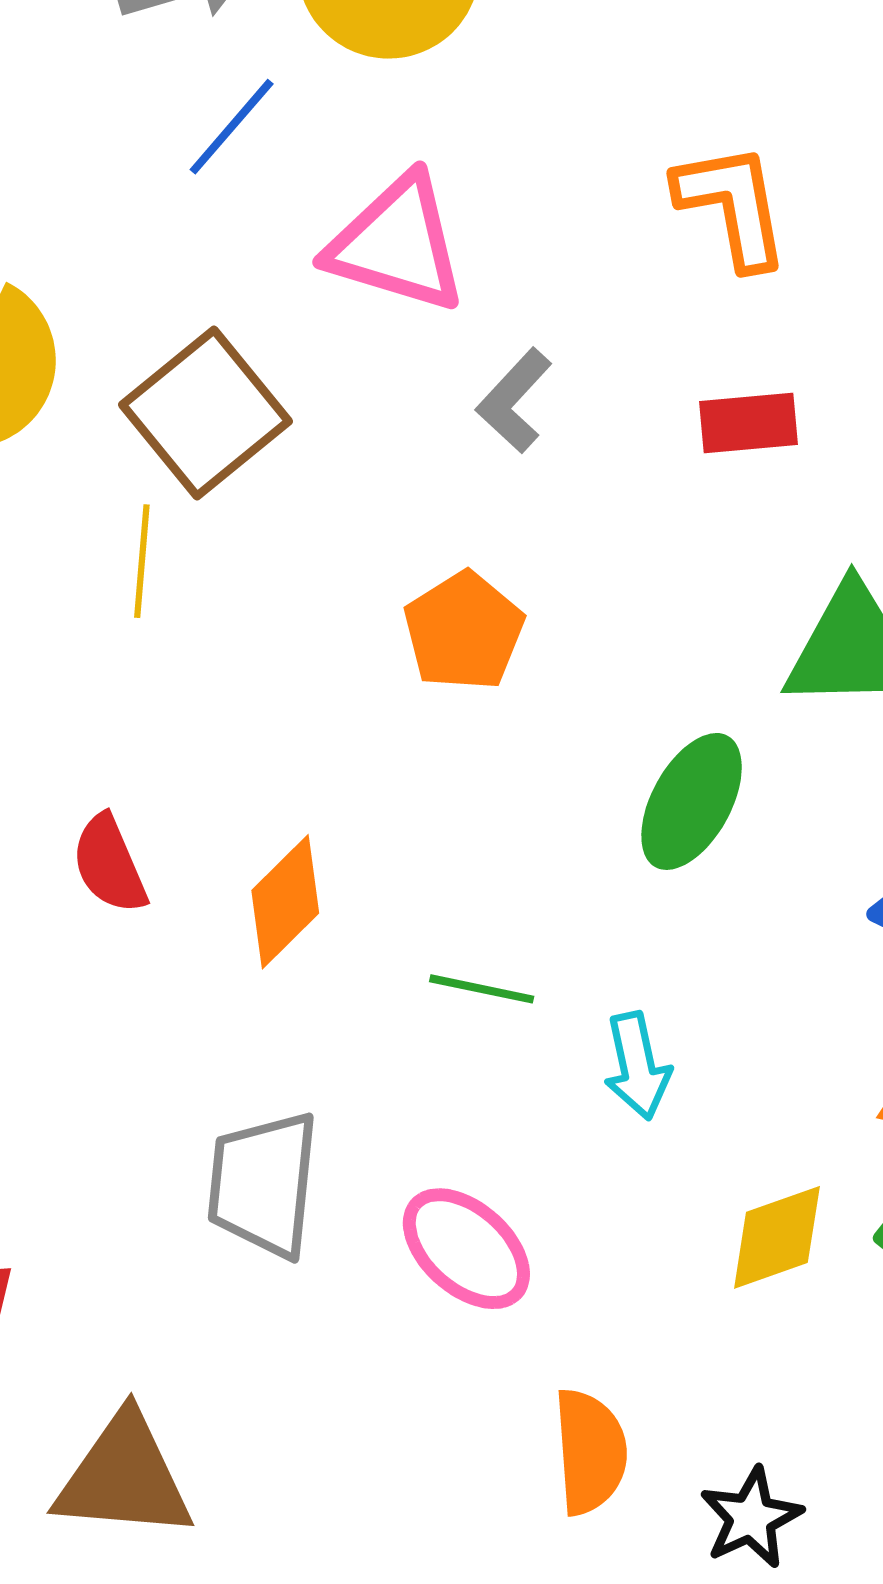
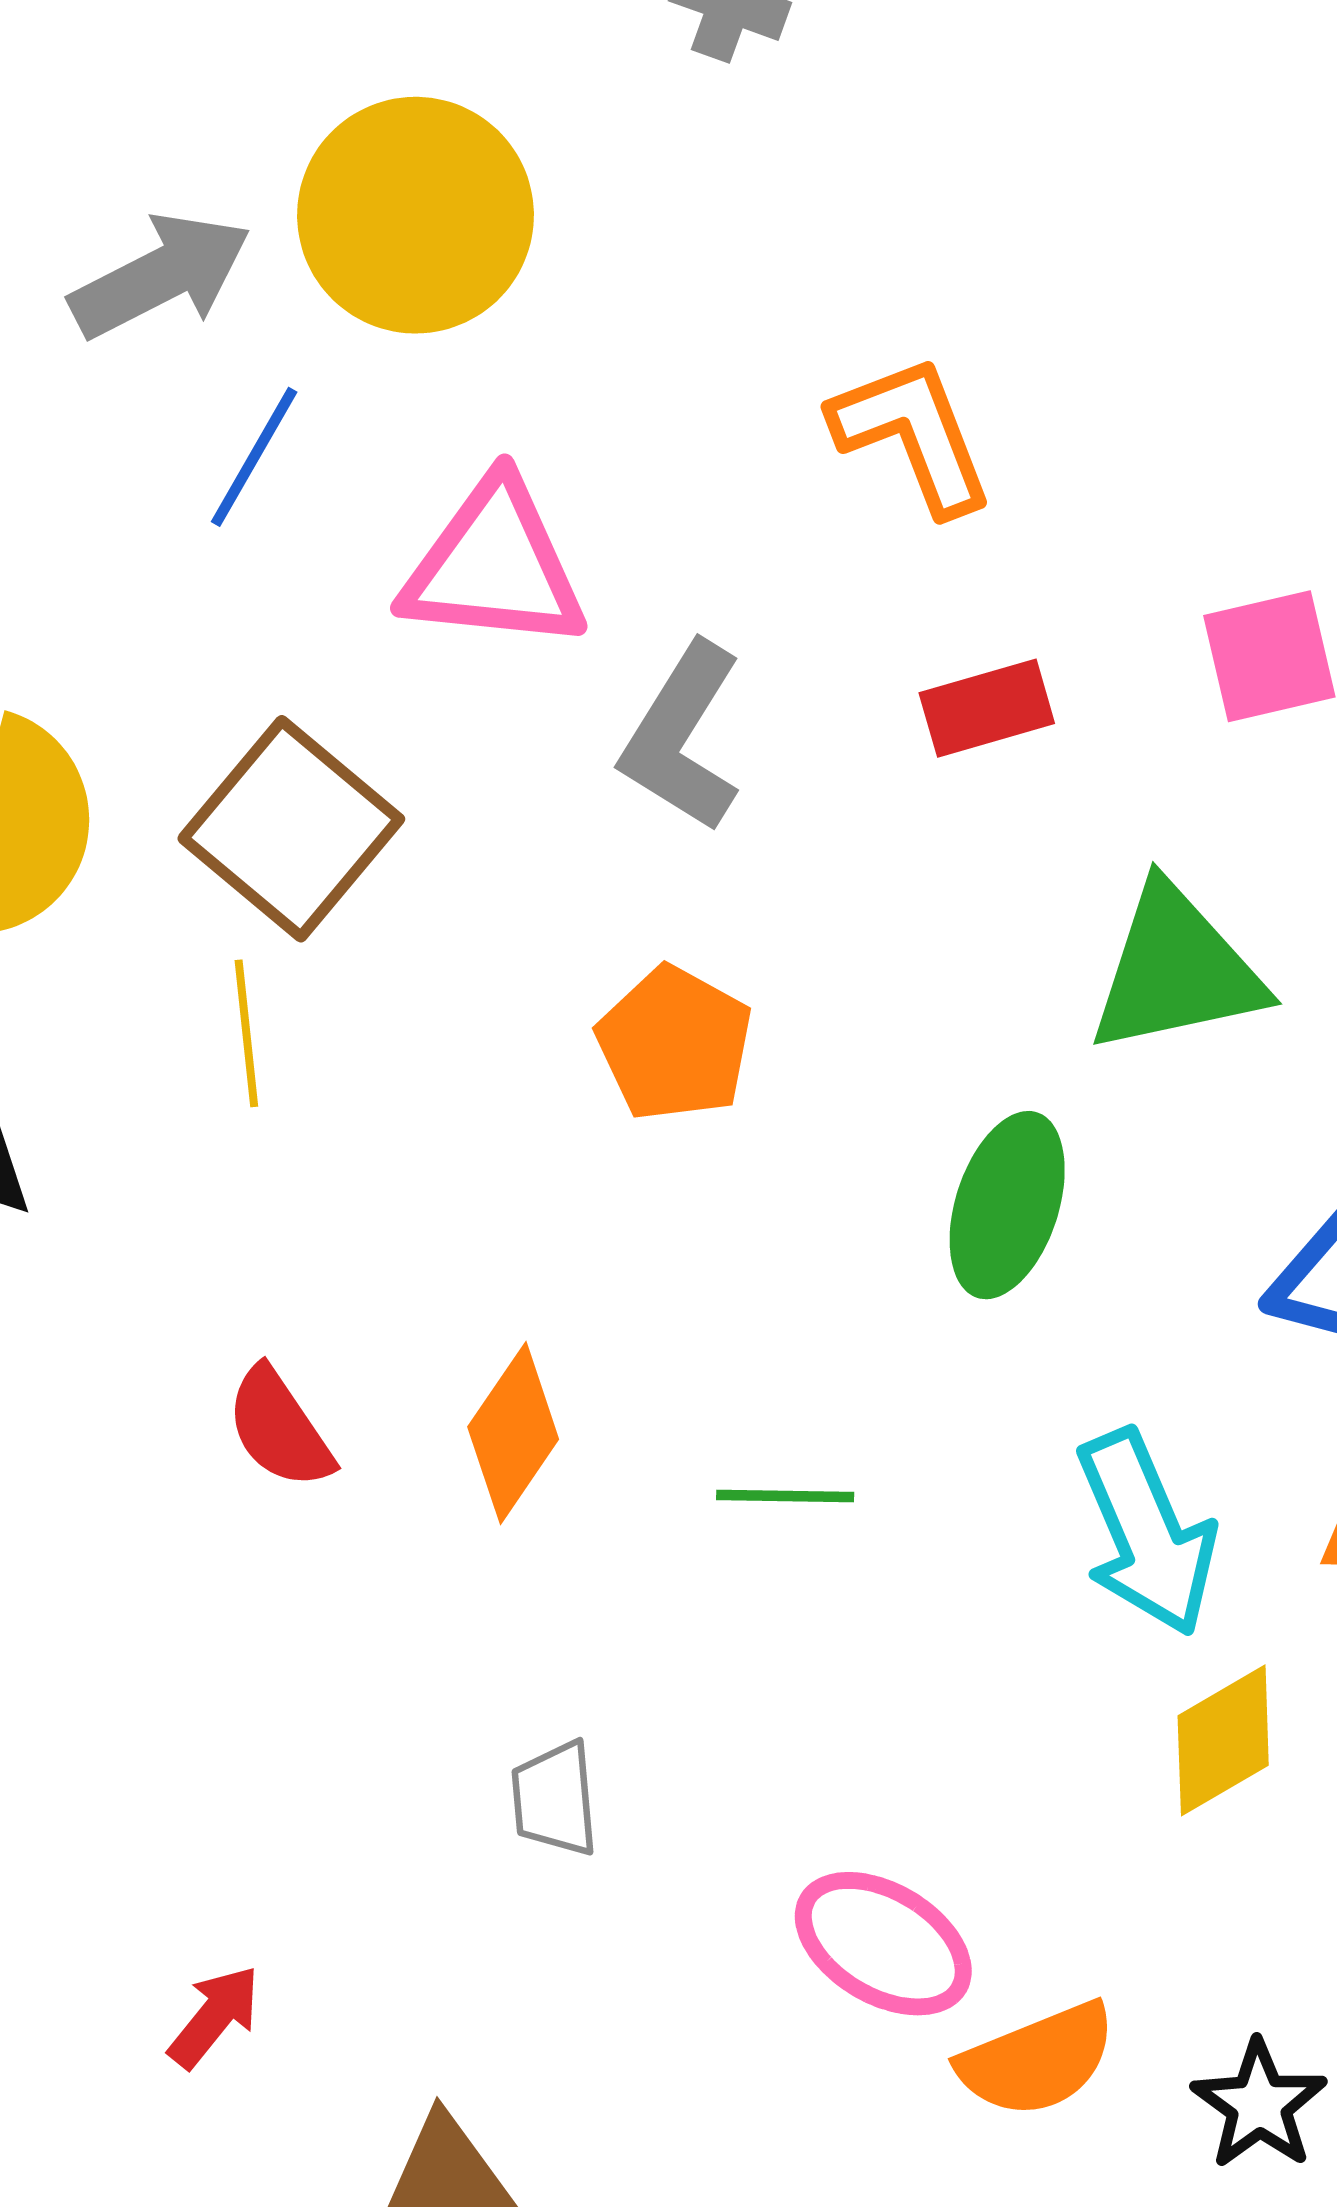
gray L-shape: (514, 401) -> (682, 737), size x1.4
cyan arrow: (637, 1066) -> (1147, 1533), moved, size x1.5
gray trapezoid: (263, 1184) -> (555, 1799), size x0.6
pink ellipse: (466, 1249) -> (883, 1944), moved
orange semicircle: (590, 1452) -> (1037, 2060), turned 83

